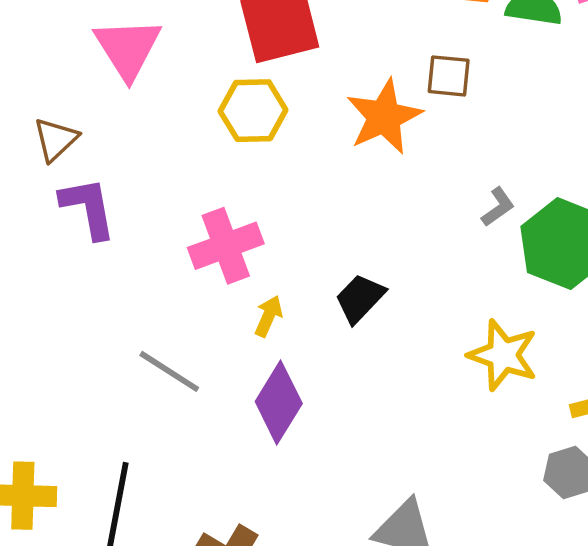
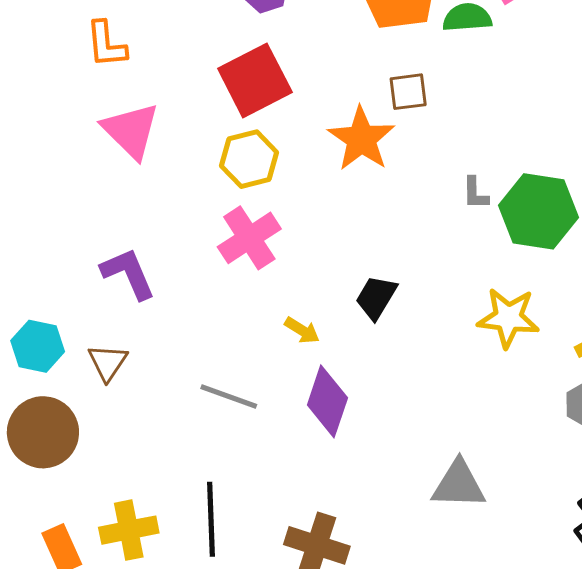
brown triangle: (56, 139) -> (108, 362), moved
gray L-shape: (498, 207) -> (475, 193), turned 138
pink cross: (226, 246) -> (249, 238), moved
yellow arrow: (268, 316) -> (302, 330), turned 111

